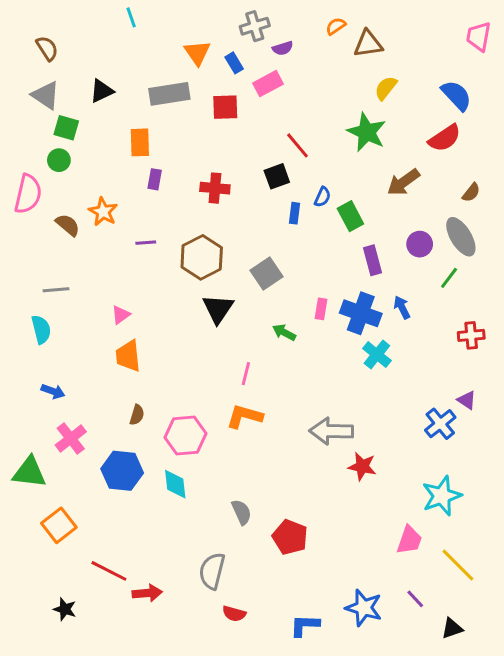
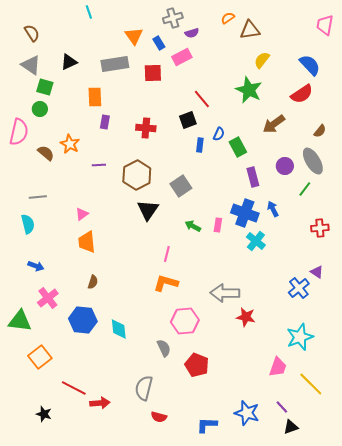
pink rectangle: (321, 309) -> (218, 225), moved
pink hexagon: (186, 435) -> (185, 321), moved
black triangle: (452, 628) -> (291, 427), moved

